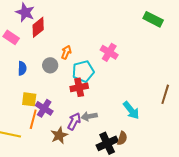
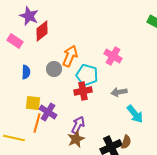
orange arrow: (66, 52) -> (70, 56), size x1.5
cyan pentagon: (83, 71) -> (87, 75), turned 30
gray arrow: (89, 116) -> (119, 92), moved
brown star: (59, 135) -> (76, 139), moved

